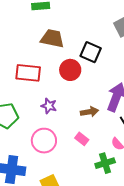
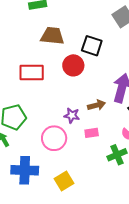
purple star: (49, 106) -> (72, 115), moved
pink rectangle: (82, 139) -> (92, 133), turned -40

